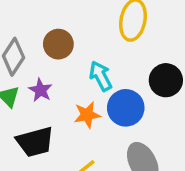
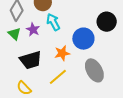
cyan arrow: (101, 76) -> (53, 22), moved
orange star: (87, 115) -> (62, 53), moved

